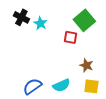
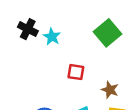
red square: (70, 37) -> (76, 72), moved

